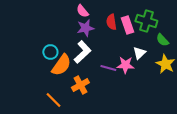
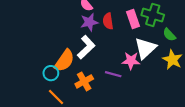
red semicircle: (111, 22) -> (108, 21), moved
cyan circle: (50, 52) -> (51, 73), moved
white triangle: (139, 53) -> (145, 48), size x1.6
purple line: (108, 68) -> (113, 74), moved

